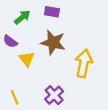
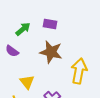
yellow triangle: (27, 59) -> (27, 82), moved

